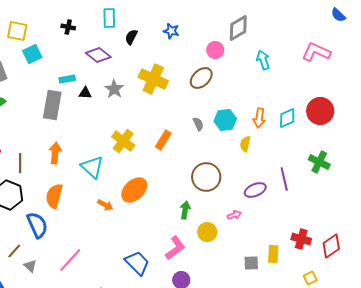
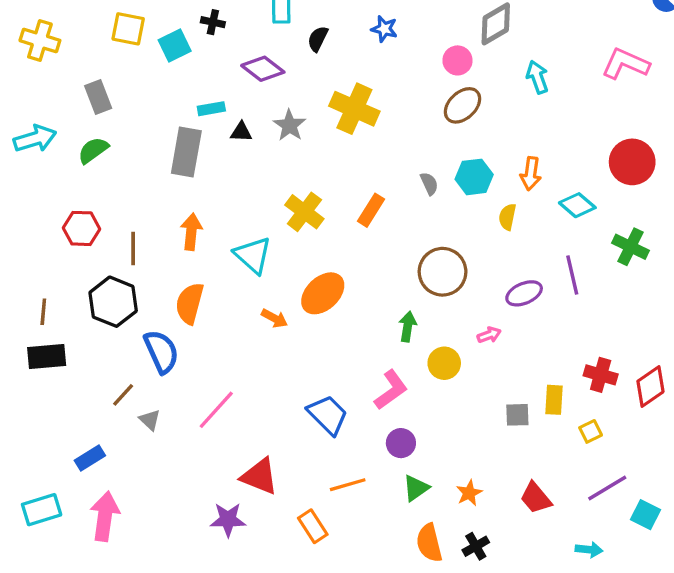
cyan square: (32, 54) -> (175, 45), moved
brown ellipse: (201, 78) -> (462, 105), moved
cyan diamond: (287, 118) -> (577, 205), moved, turned 65
yellow square: (310, 278) -> (591, 431), moved

